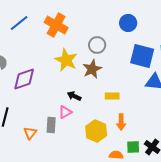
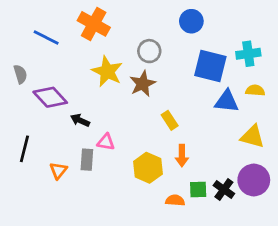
blue line: (19, 23) -> (46, 38), moved, turned 66
purple diamond: (24, 79) -> (50, 97), turned 65
black arrow: (74, 96) -> (80, 120), moved
yellow rectangle: (112, 96) -> (170, 120), turned 56
pink triangle: (65, 112) -> (106, 142), turned 40

